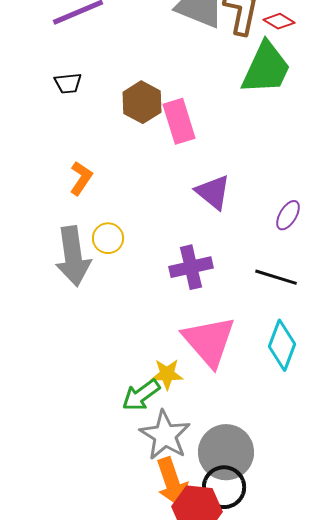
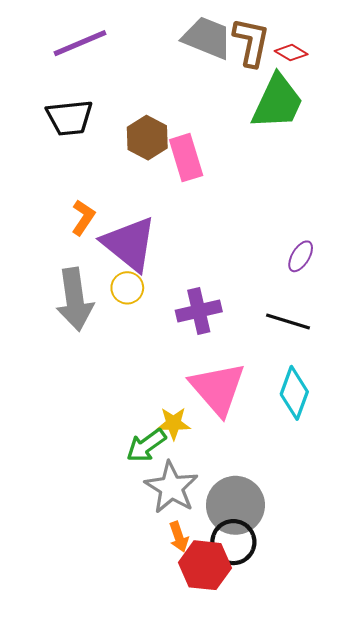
black trapezoid: (68, 83) -> (69, 118), size x1.6
purple triangle: (213, 192) -> (129, 244), moved, size x1.5
yellow circle: (108, 238) -> (127, 288), moved
orange arrow: (172, 482) -> (179, 537), size x0.6

